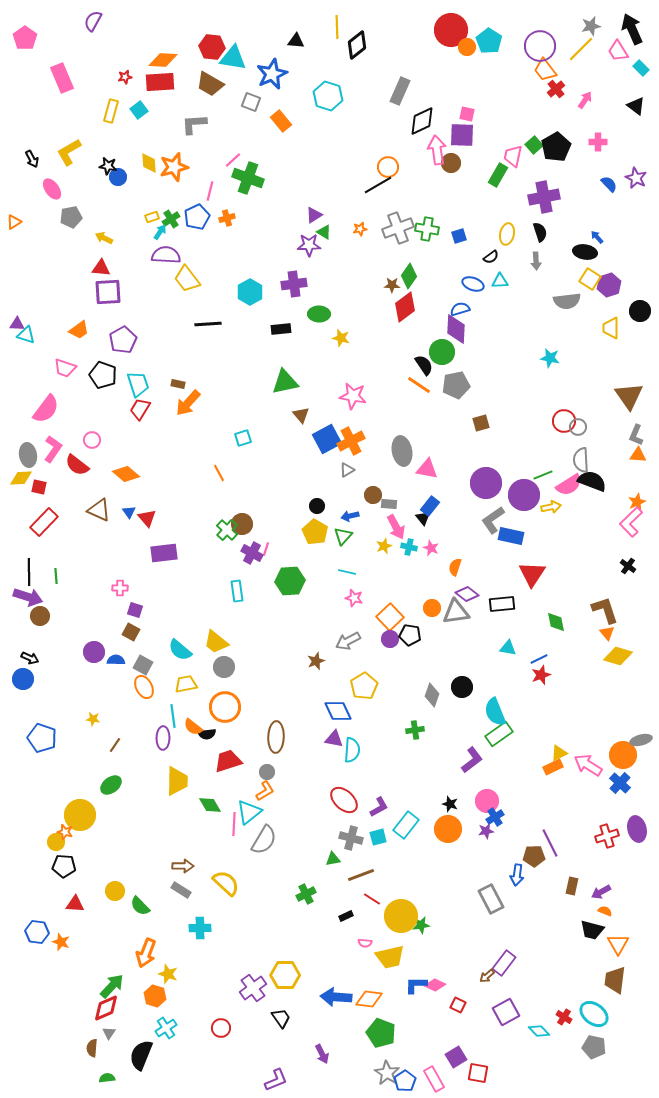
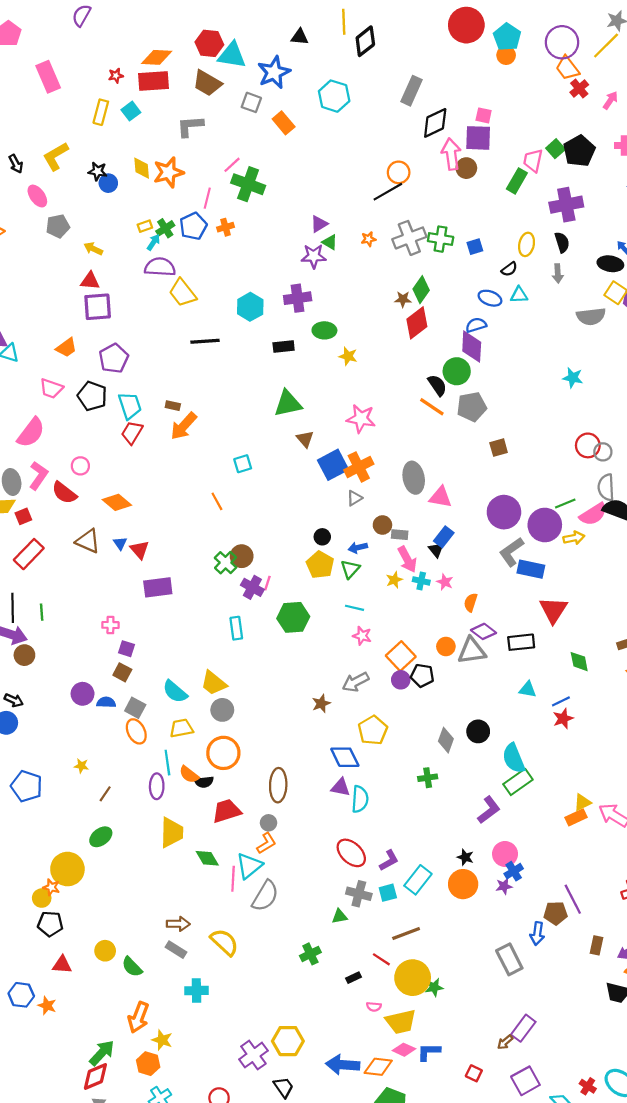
orange circle: (467, 47) -> (506, 55), moved
red square: (39, 487) -> (23, 516), turned -35
brown line: (361, 875) -> (406, 934), moved
pink diamond: (435, 985) -> (404, 1050), moved

